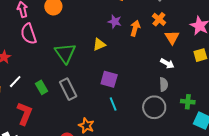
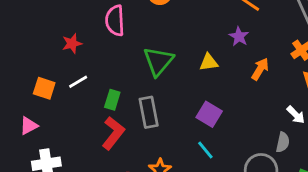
orange arrow: (135, 28) -> (260, 69), moved
green rectangle: (41, 87) -> (112, 100), turned 32
cyan line: (113, 104) -> (205, 150), turned -32
red L-shape: (25, 114) -> (113, 133), moved

